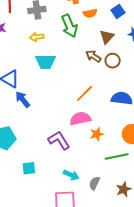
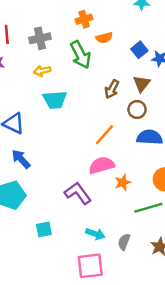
blue square: (118, 11) -> (139, 50), moved
brown triangle: (107, 37) -> (142, 84), moved
brown arrow: (93, 56) -> (112, 89), turned -91
brown circle: (113, 61) -> (137, 109), moved
blue arrow: (23, 99) -> (21, 159), moved

